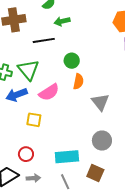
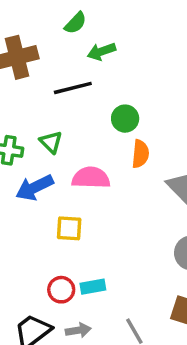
green triangle: (28, 70) -> (51, 142), size x0.6
pink semicircle: (49, 92) -> (91, 178), turned -140
cyan rectangle: (67, 157) -> (93, 287), moved, size x0.6

